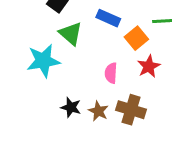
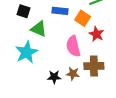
pink semicircle: (111, 73) -> (73, 46), size x1.5

